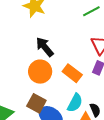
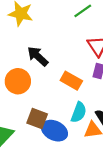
orange circle: (40, 72) -> (18, 81), moved

